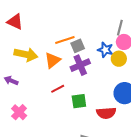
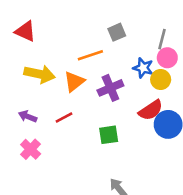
gray square: (78, 46) -> (117, 32), moved
purple arrow: (11, 81) -> (28, 116), moved
red line: (58, 89) -> (64, 118), moved
red semicircle: (106, 113) -> (151, 110), moved, turned -30

